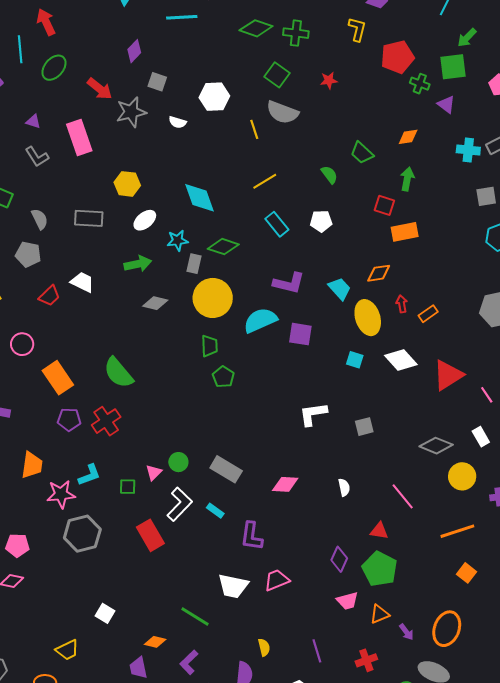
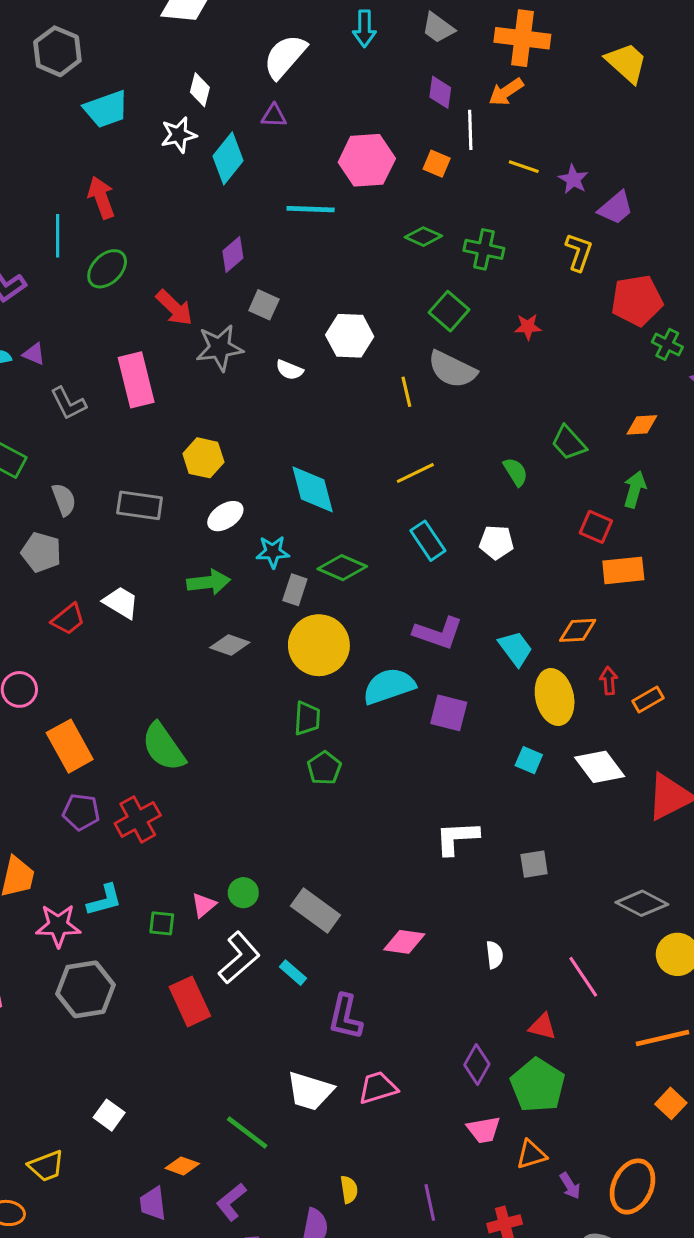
green diamond: (256, 28) -> (423, 237), size x0.7
purple triangle: (33, 121) -> (34, 354), moved

